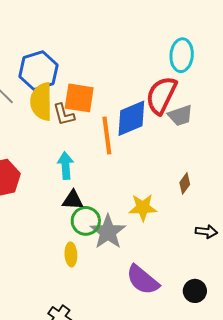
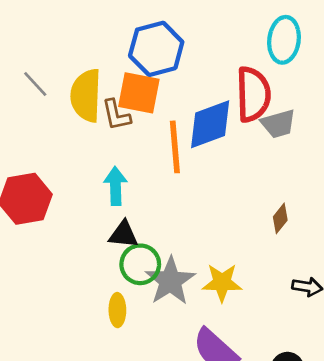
blue hexagon: (38, 71) -> (156, 49), moved
red semicircle: (161, 95) -> (253, 94), turned 150
yellow star: (143, 207) -> (222, 283), moved

